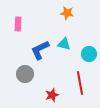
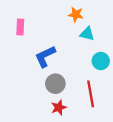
cyan triangle: (64, 44) -> (87, 34), moved
gray circle: (25, 74) -> (55, 84), moved

